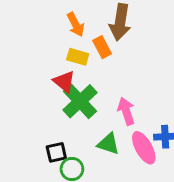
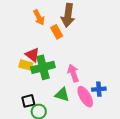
yellow rectangle: (78, 57) -> (26, 65), moved
green cross: (80, 101) -> (43, 67), turned 30

